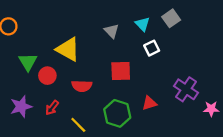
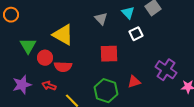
red semicircle: (82, 86) -> (63, 67), moved
red arrow: (52, 108) -> (49, 86), turned 72

